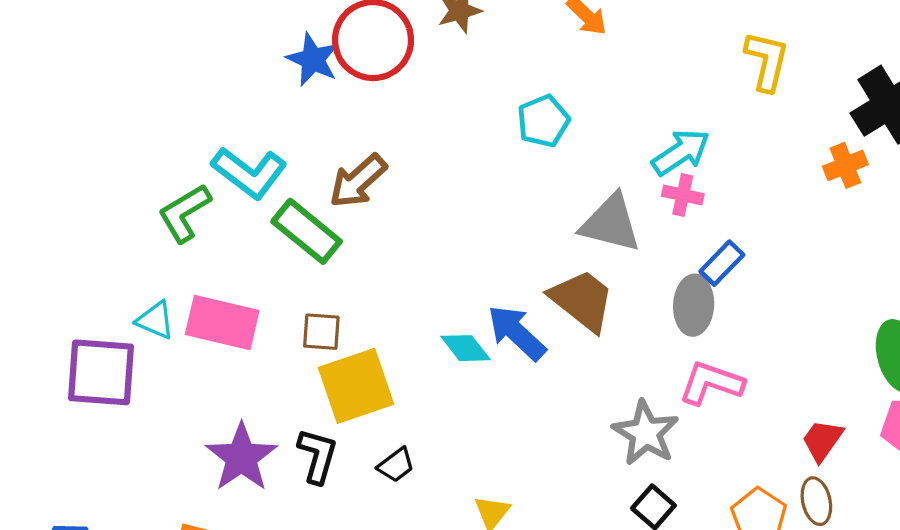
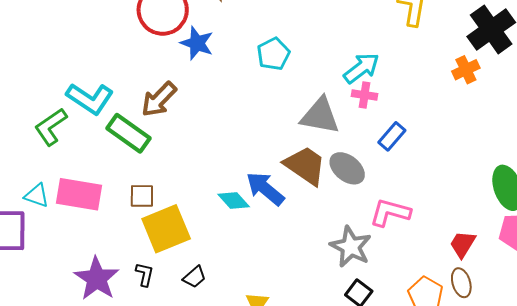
blue star: (313, 59) -> (197, 43), moved
gray ellipse: (694, 305) -> (347, 168), moved, turned -51
black L-shape: (317, 456) -> (145, 274), size x0.7

